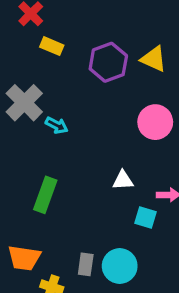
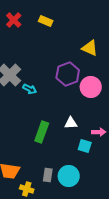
yellow rectangle: (52, 46) -> (46, 21), moved
purple hexagon: (108, 62) -> (68, 74), moved
green rectangle: (45, 195) -> (42, 132), moved

